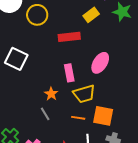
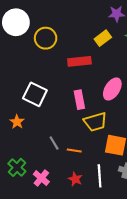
white square: (16, 59) -> (35, 94), moved
orange star: (51, 94) -> (17, 122), moved
orange line: (78, 118) -> (74, 150), moved

